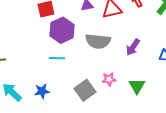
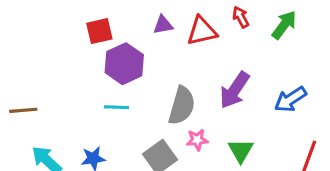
gray semicircle: (98, 41) -> (182, 106), moved, turned -80
purple arrow: (133, 47) -> (234, 90), size x1.4

